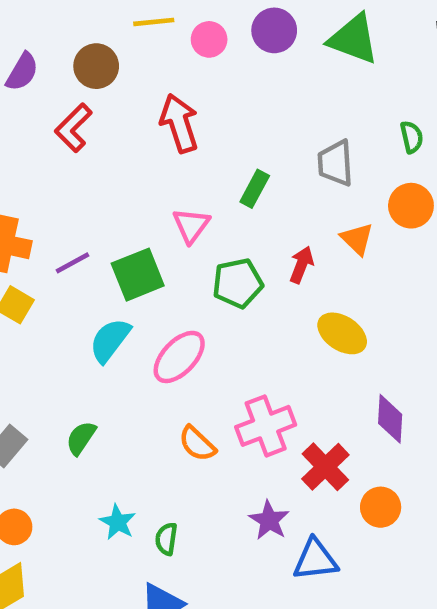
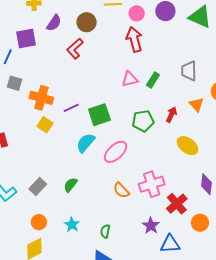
red arrow: (179, 123) -> (134, 39), moved
pink triangle: (191, 225) -> (130, 79), moved, turned 36
cyan star: (118, 522) -> (72, 225), moved

